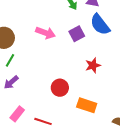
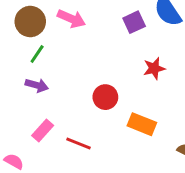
pink arrow: (46, 33) -> (71, 19), moved
purple arrow: (11, 82) -> (37, 85), turned -126

